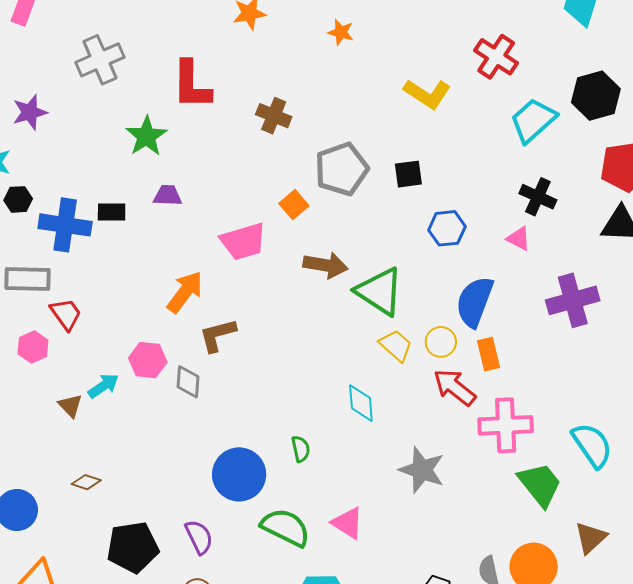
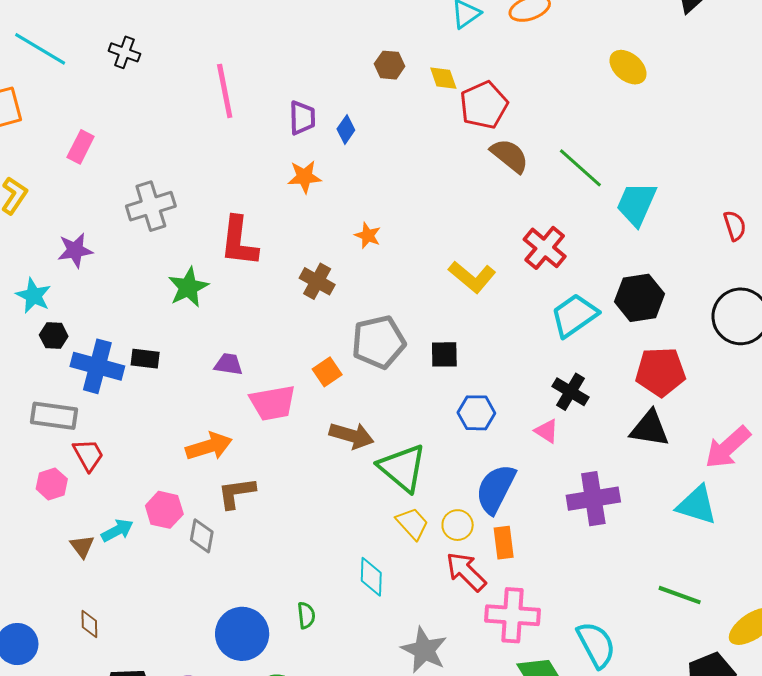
orange star: (341, 32) -> (368, 235), moved
purple trapezoid: (168, 195) -> (228, 364), moved
orange arrow: (185, 292) -> (209, 446), turned 30
brown diamond: (86, 482) -> (89, 624), turned 64

